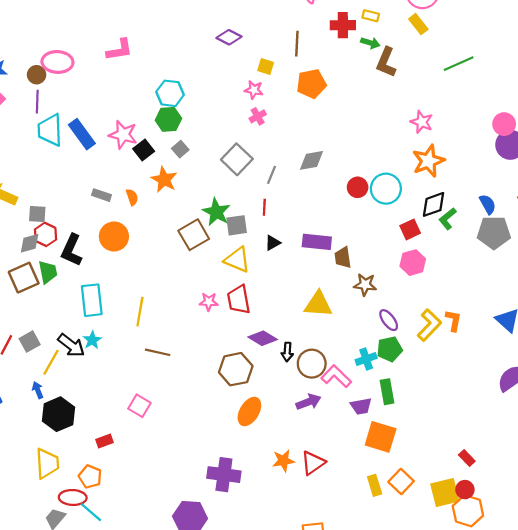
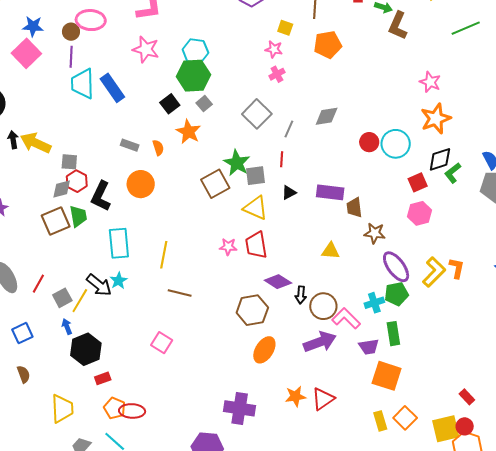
green hexagon: (168, 119) -> (193, 76), size x1.4
pink star: (123, 135) -> (146, 49), moved
yellow triangle: (318, 304) -> (331, 251), size x0.7
purple ellipse: (389, 320) -> (396, 267), size x1.5
gray square: (30, 342) -> (62, 298), moved
purple arrow: (309, 402) -> (320, 342), size x1.4
red rectangle: (105, 441) -> (103, 378), moved
yellow trapezoid: (47, 463) -> (62, 409), moved
red ellipse: (73, 497) -> (132, 411), moved

